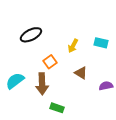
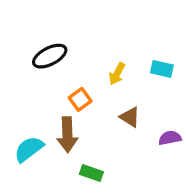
cyan semicircle: (15, 81) -> (29, 149), moved

